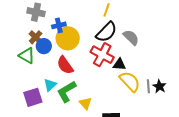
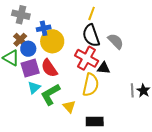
black semicircle: (106, 32) -> (91, 36), turned 115
yellow semicircle: (130, 81) -> (91, 85), moved, turned 55
purple square: (33, 97) -> (30, 68), moved

